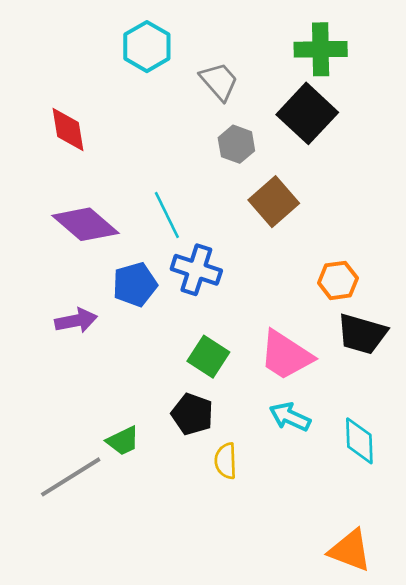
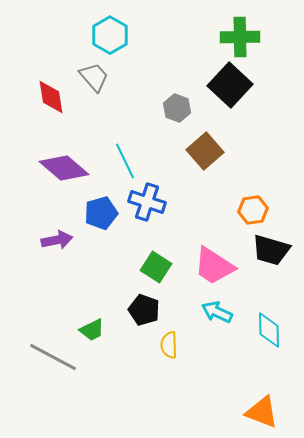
gray trapezoid: (219, 81) -> (94, 77), moved
gray line: (71, 477) -> (53, 357), turned 60

